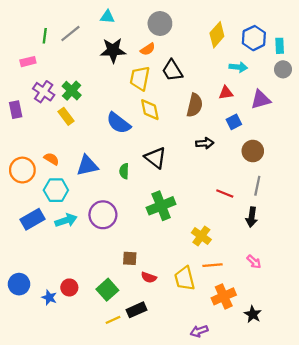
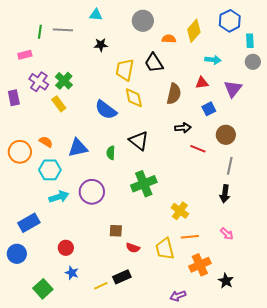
gray line: (70, 34) -> (63, 30), turned 42
blue hexagon: (254, 38) -> (230, 21), moved
orange semicircle: (148, 49) -> (169, 39), moved, turned -144
black star: (113, 50) -> (101, 45), size x0.6
purple triangle: (261, 100) -> (233, 89), turned -36
red line: (225, 194) -> (198, 149), moved
blue rectangle: (32, 219) -> (29, 223), moved
red circle: (69, 287) -> (66, 248), moved
green square: (107, 290) -> (43, 289), moved
blue star: (49, 298) -> (72, 273), moved

